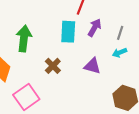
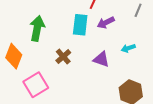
purple arrow: (95, 28) -> (106, 23), turned -150
gray line: (120, 33) -> (138, 10), moved

